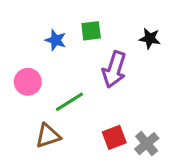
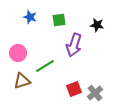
blue star: (56, 40) -> (30, 17), moved
brown triangle: (48, 136) -> (22, 81), moved

